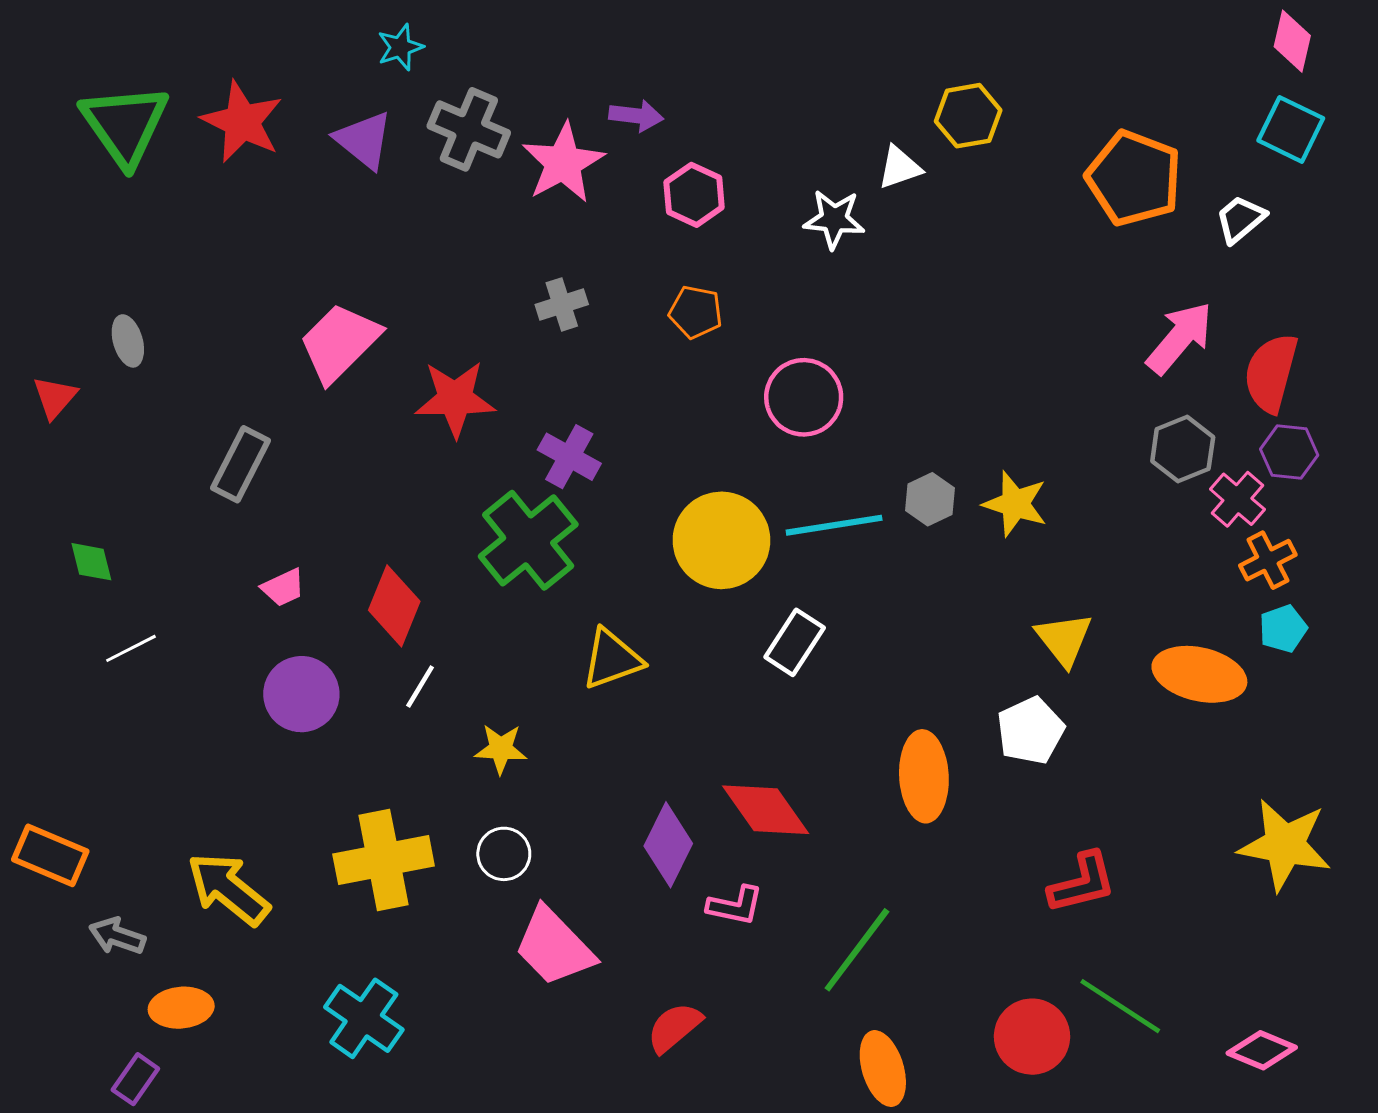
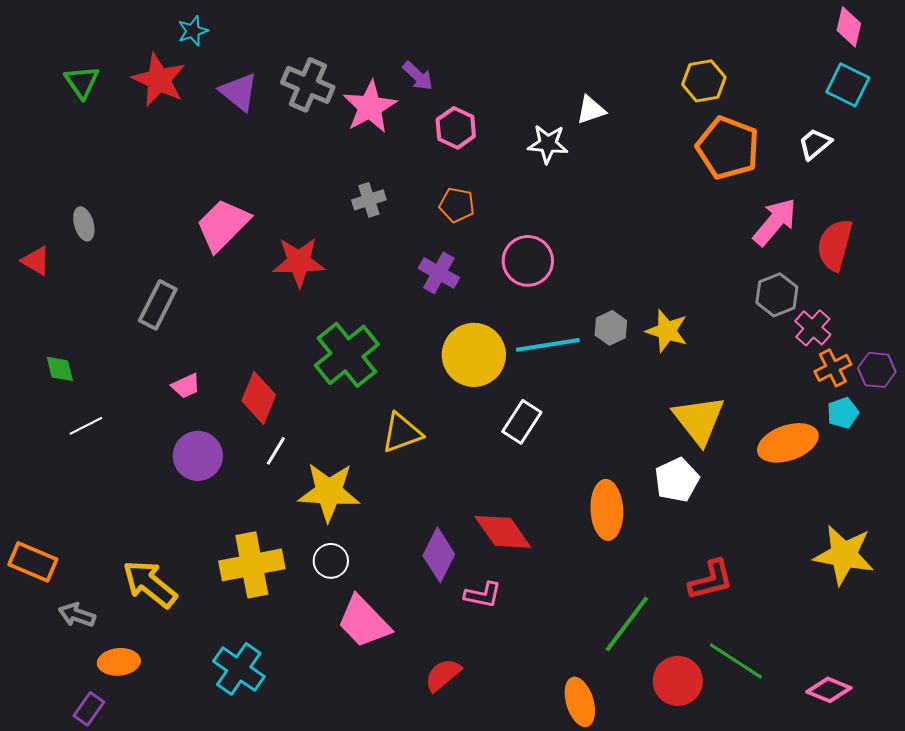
cyan star: (400, 47) -> (193, 31), moved
purple arrow: (636, 116) -> (418, 76), turned 36
yellow hexagon: (968, 116) -> (704, 81), moved
green triangle: (125, 125) -> (82, 82), size x0.6
orange pentagon: (1134, 178) -> (728, 148), moved
red triangle: (55, 397) -> (36, 261), turned -40
purple hexagon: (1289, 452) -> (877, 370), moved
purple cross: (569, 457) -> (439, 273), moved
yellow triangle: (1064, 639) -> (699, 420), size x1.4
orange ellipse: (1199, 674) -> (788, 443), turned -32
yellow star: (501, 749) -> (329, 492), size x1.8
green line: (857, 950) -> (627, 624), moved

